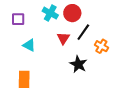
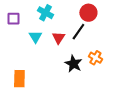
red circle: (72, 13) -> (88, 13), moved
cyan triangle: (29, 45) -> (35, 37), moved, turned 32
orange cross: (101, 46) -> (95, 58), moved

